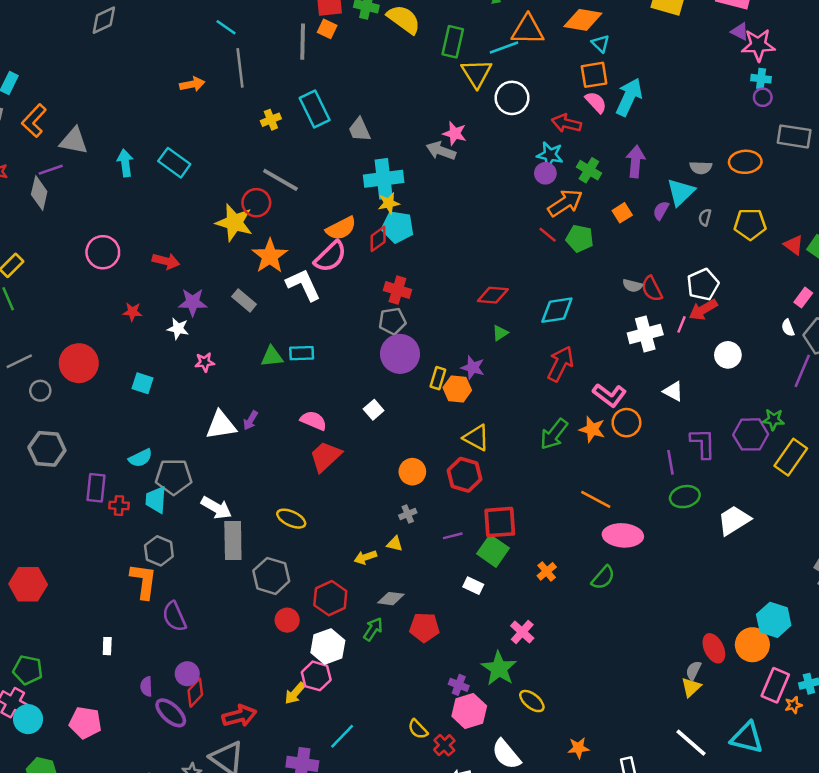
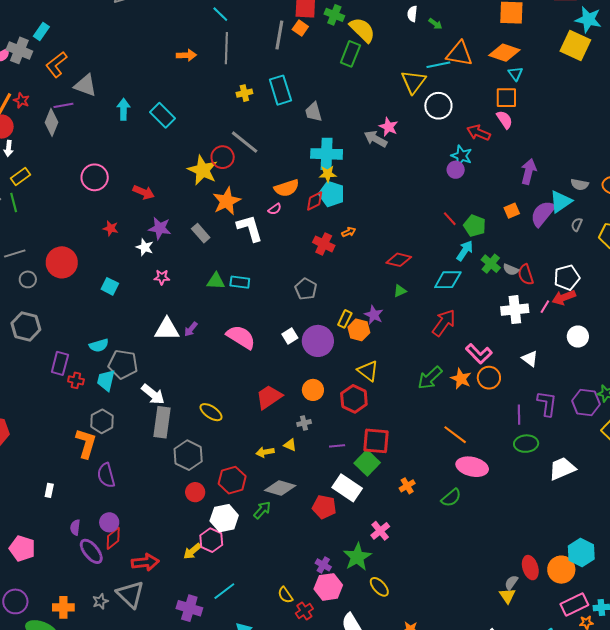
green rectangle: (453, 42) -> (350, 54), moved
cyan arrow: (629, 97) -> (465, 251), moved, size x0.7
green cross: (589, 170) -> (491, 264), moved
orange arrow: (565, 203) -> (349, 232), moved, size x0.5
purple semicircle: (661, 210) -> (543, 214), size x1.8
pink semicircle: (330, 257) -> (275, 209), size x0.5
gray pentagon: (392, 321) -> (306, 289), moved, turned 30
purple circle: (400, 354) -> (318, 341), moved
pink semicircle: (314, 421) -> (241, 337), size x1.4
red trapezoid: (325, 456) -> (269, 397), moved
white rectangle: (473, 586) -> (347, 488), size x1.8
gray diamond: (391, 599) -> (280, 488), size x1.4
red pentagon: (424, 627) -> (324, 507), moved
pink rectangle: (775, 685) -> (574, 605), turned 32
yellow triangle: (691, 687) -> (507, 596), turned -30

